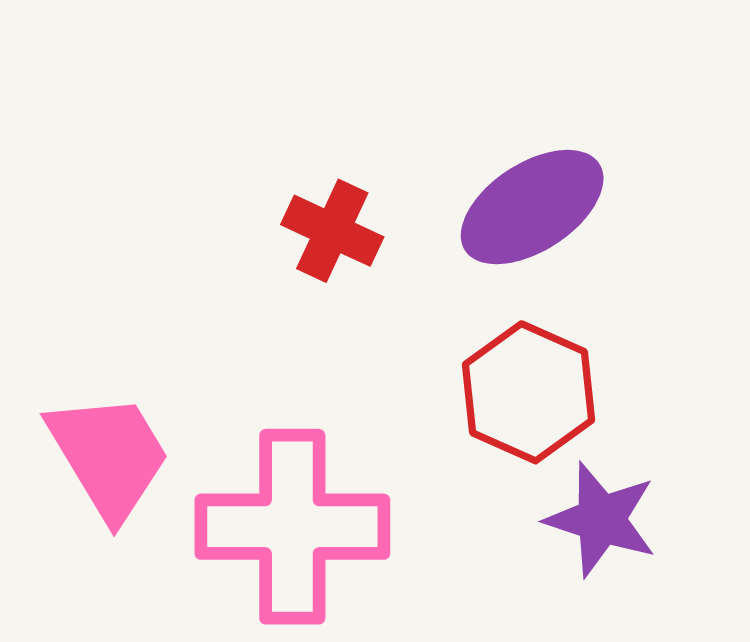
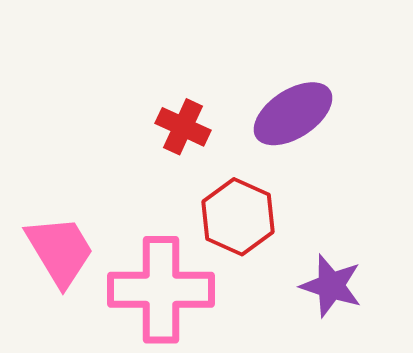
red hexagon: (528, 392) -> (238, 217), moved

